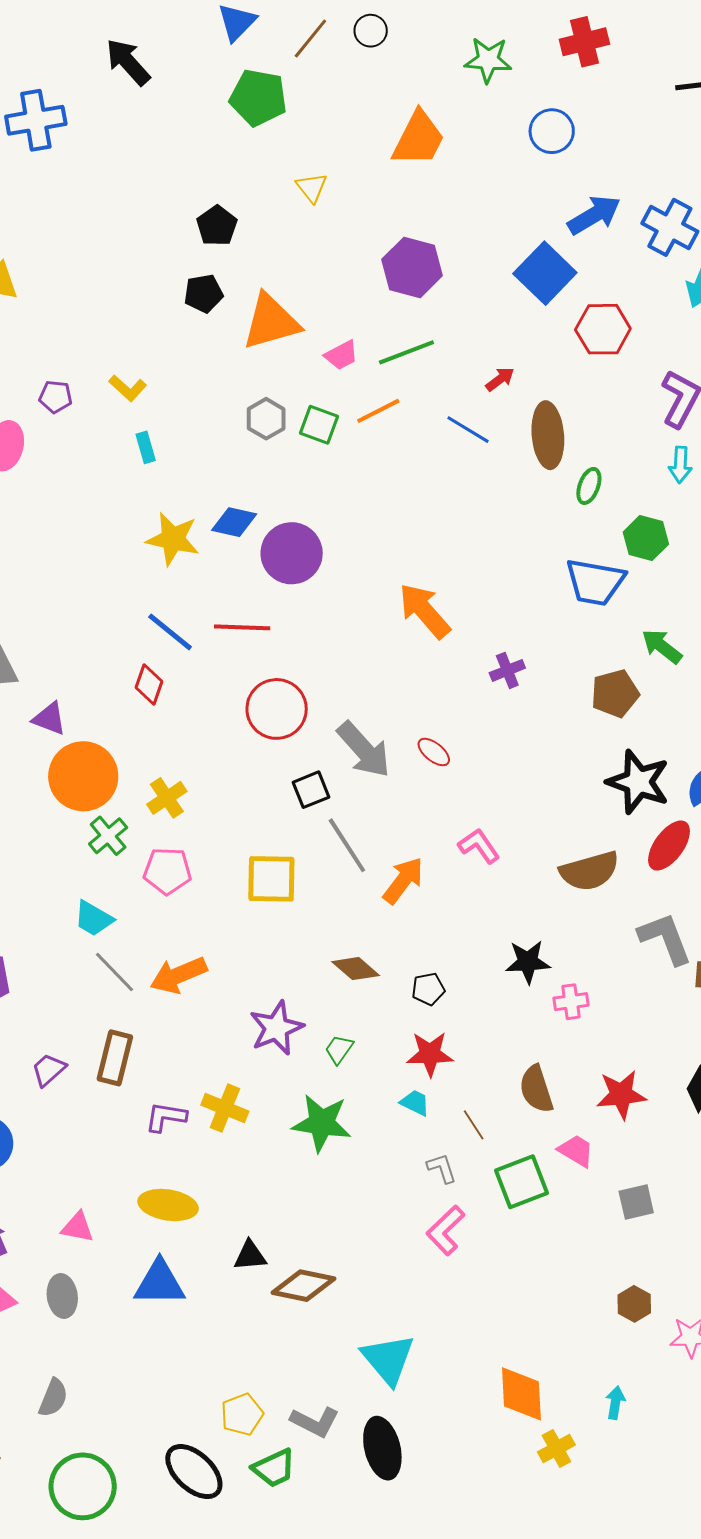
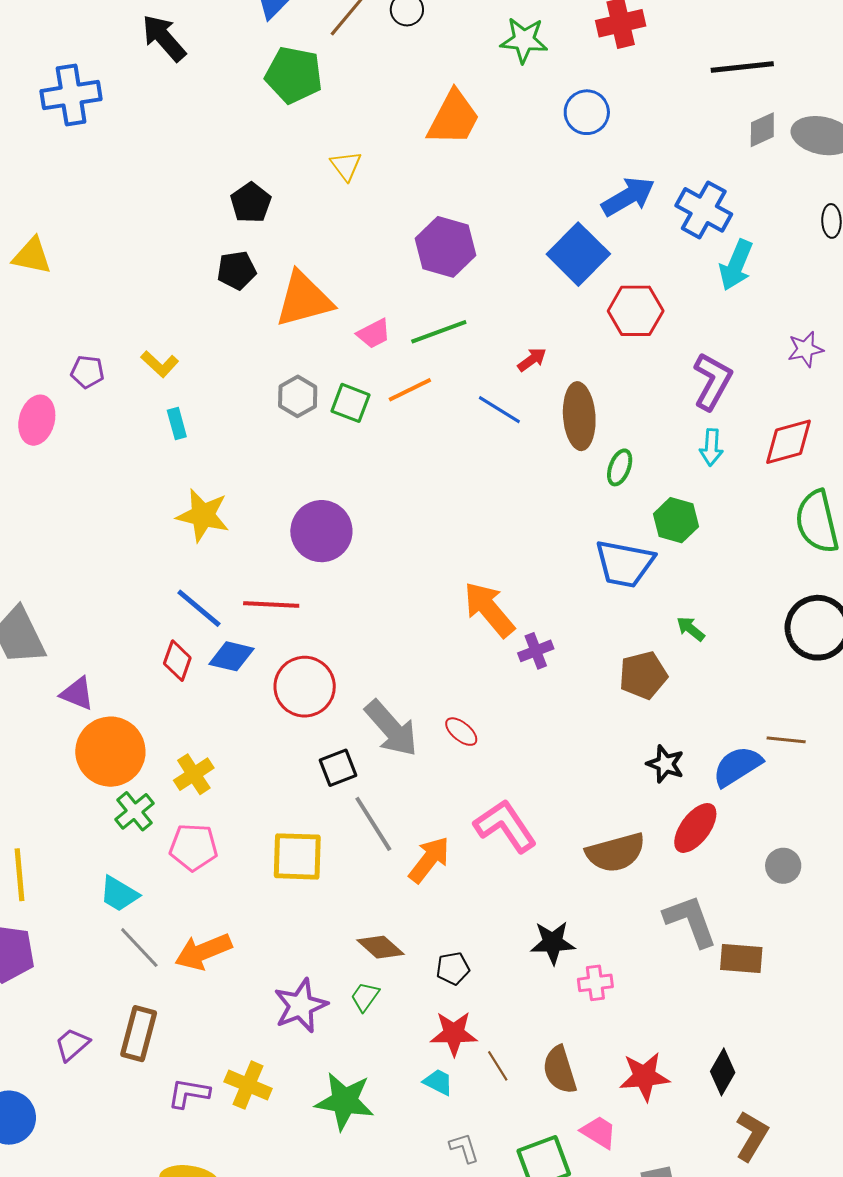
blue diamond: (234, 522) -> (231, 656), moved
orange arrow: (424, 611) -> (489, 609), moved
green arrow: (662, 646) -> (691, 629), size x0.7
black star: (638, 782) -> (665, 764), size x0.6
pink L-shape: (479, 846) -> (505, 826), size x1.5
green trapezoid: (339, 1049) -> (365, 997), moved
brown line: (474, 1125) -> (498, 1066), moved

